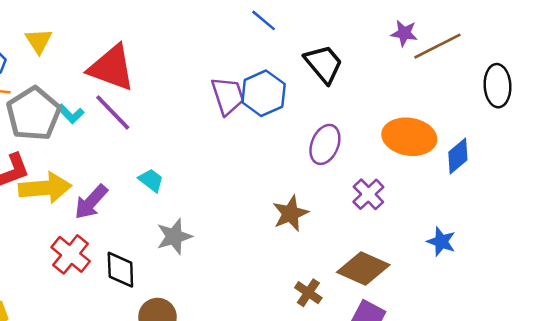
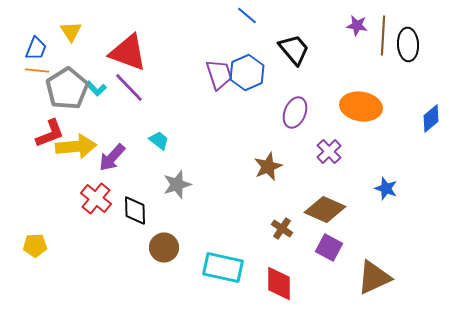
brown line: (437, 46) -> (383, 36), turned -60
black ellipse: (497, 86) -> (408, 44), moved
blue diamond: (458, 156) -> (431, 118), moved

